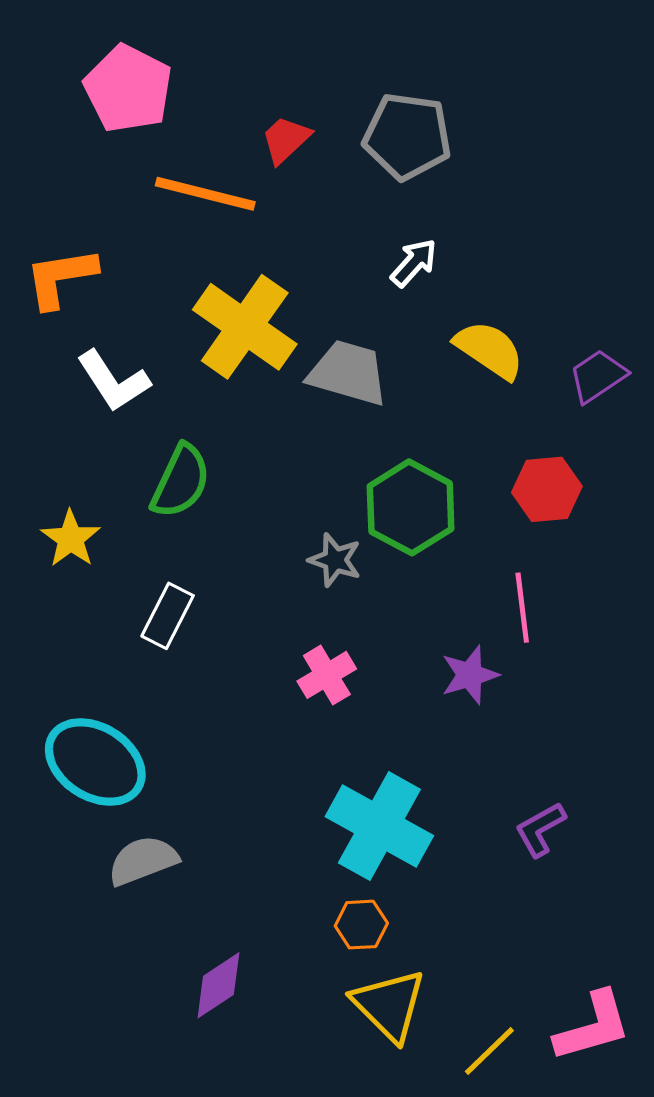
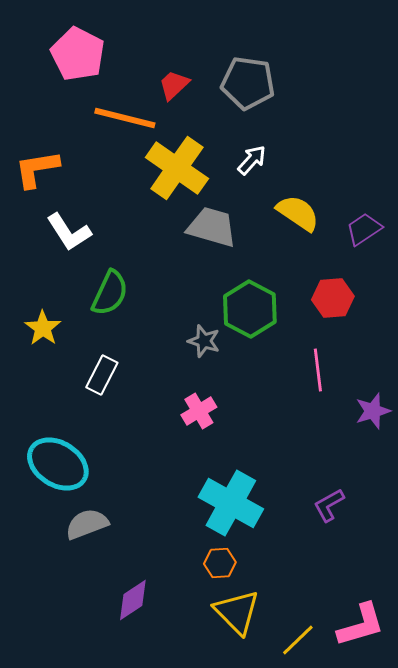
yellow cross: (245, 327) -> (177, 168), moved
purple star: (470, 675) -> (373, 411), moved

